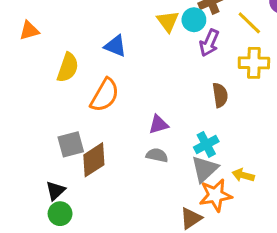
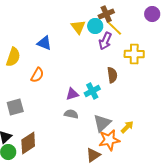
yellow line: (249, 23) -> (114, 28), moved
orange semicircle: (105, 95) -> (37, 75), size x0.7
cyan cross: (206, 144) -> (92, 91), moved
brown diamond: (94, 160) -> (28, 143), moved
yellow arrow: (243, 175) -> (127, 127), turned 120

